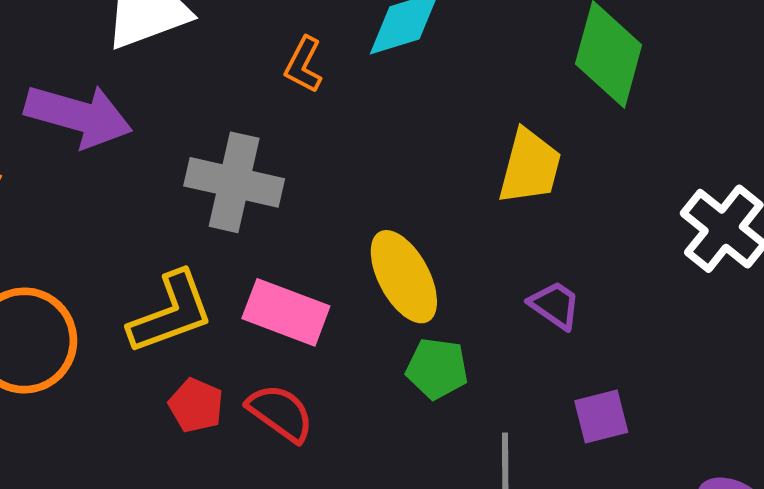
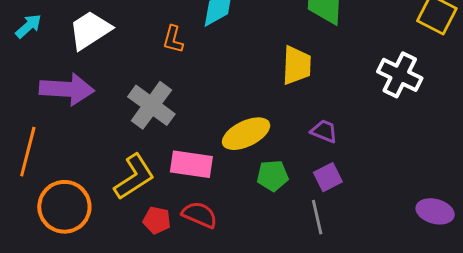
gray cross: (234, 182) -> (151, 105), turned 36
yellow ellipse: (404, 277) -> (246, 134), turned -75
purple square: (601, 416) -> (328, 177), moved

